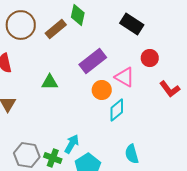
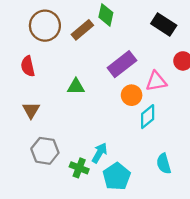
pink triangle: (125, 77) -> (156, 81), turned -40
gray hexagon: (27, 155) -> (45, 151), moved

